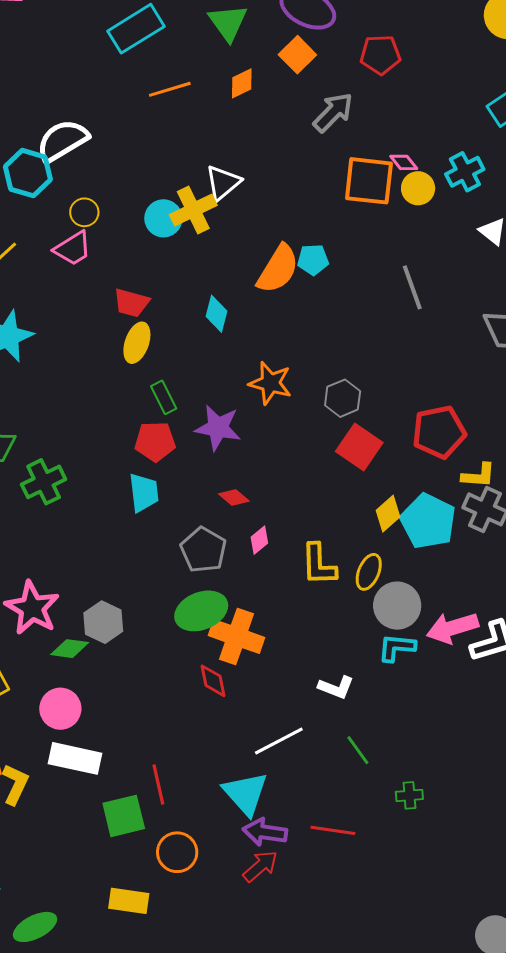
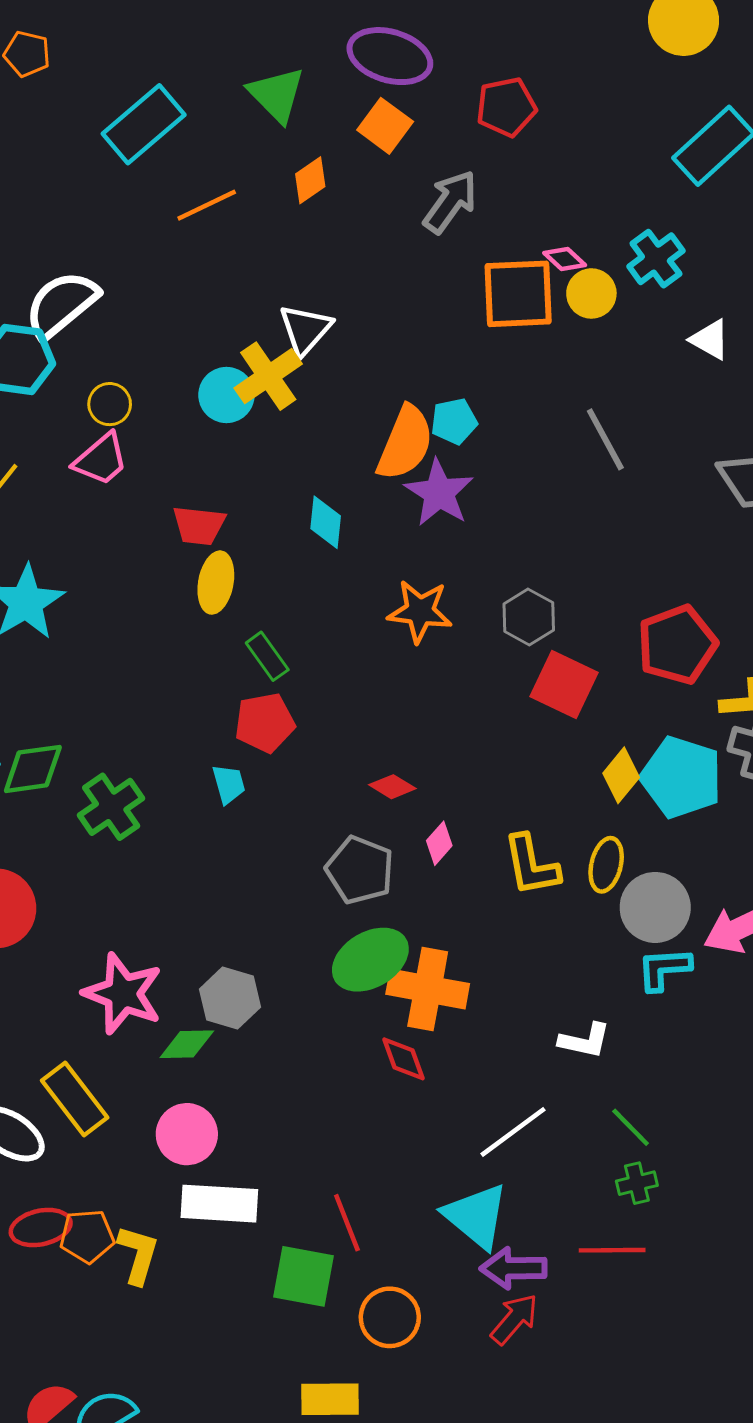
purple star: (218, 428) -> (439, 493), moved, turned 30
cyan trapezoid: (144, 493) -> (229, 784), moved, size x0.7
green cross: (409, 795) -> (637, 1183), moved
green square: (124, 816) -> (304, 1276), turned 33

